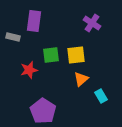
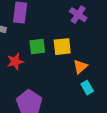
orange triangle: (81, 79) -> (80, 67), moved

